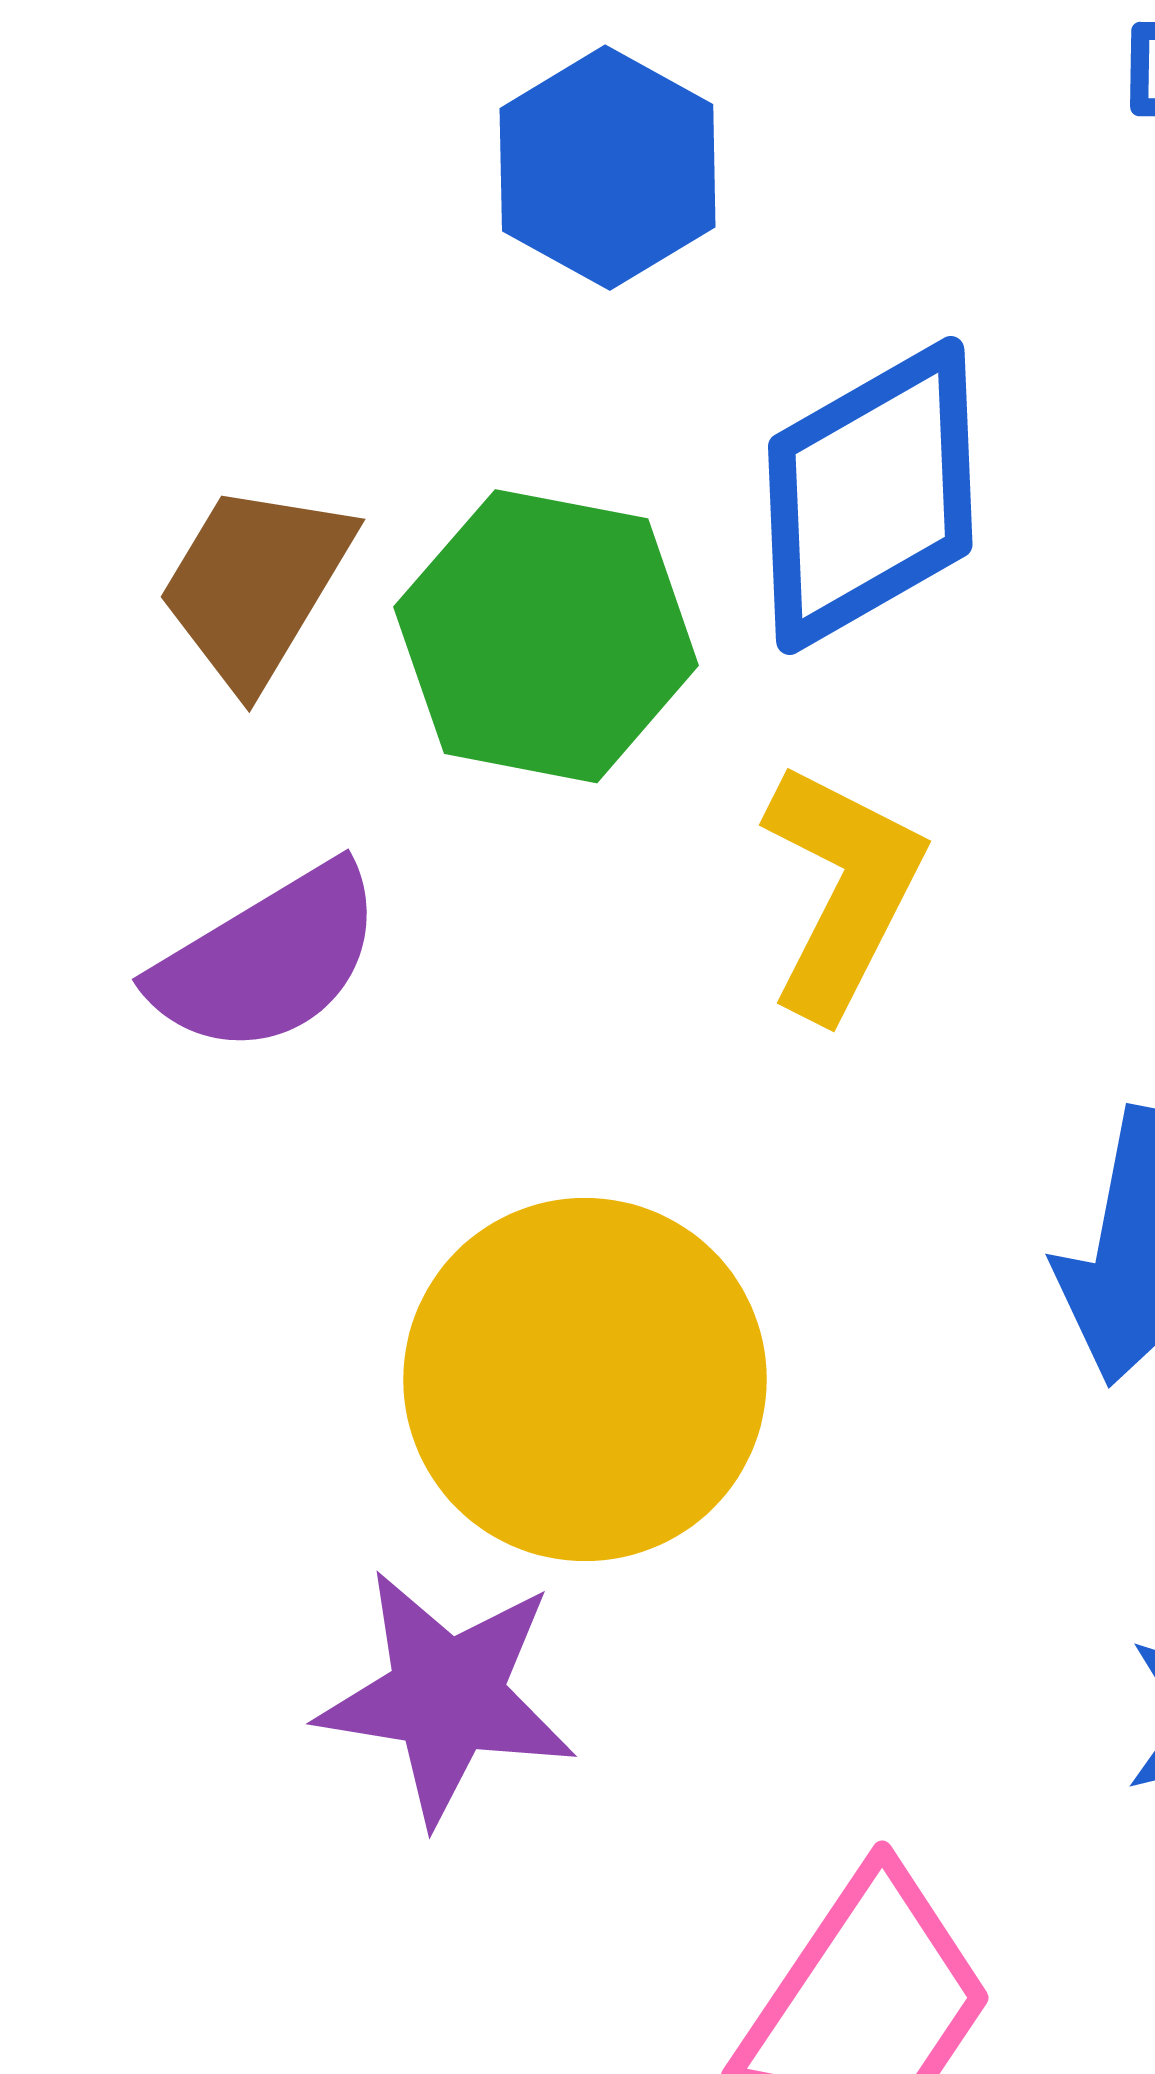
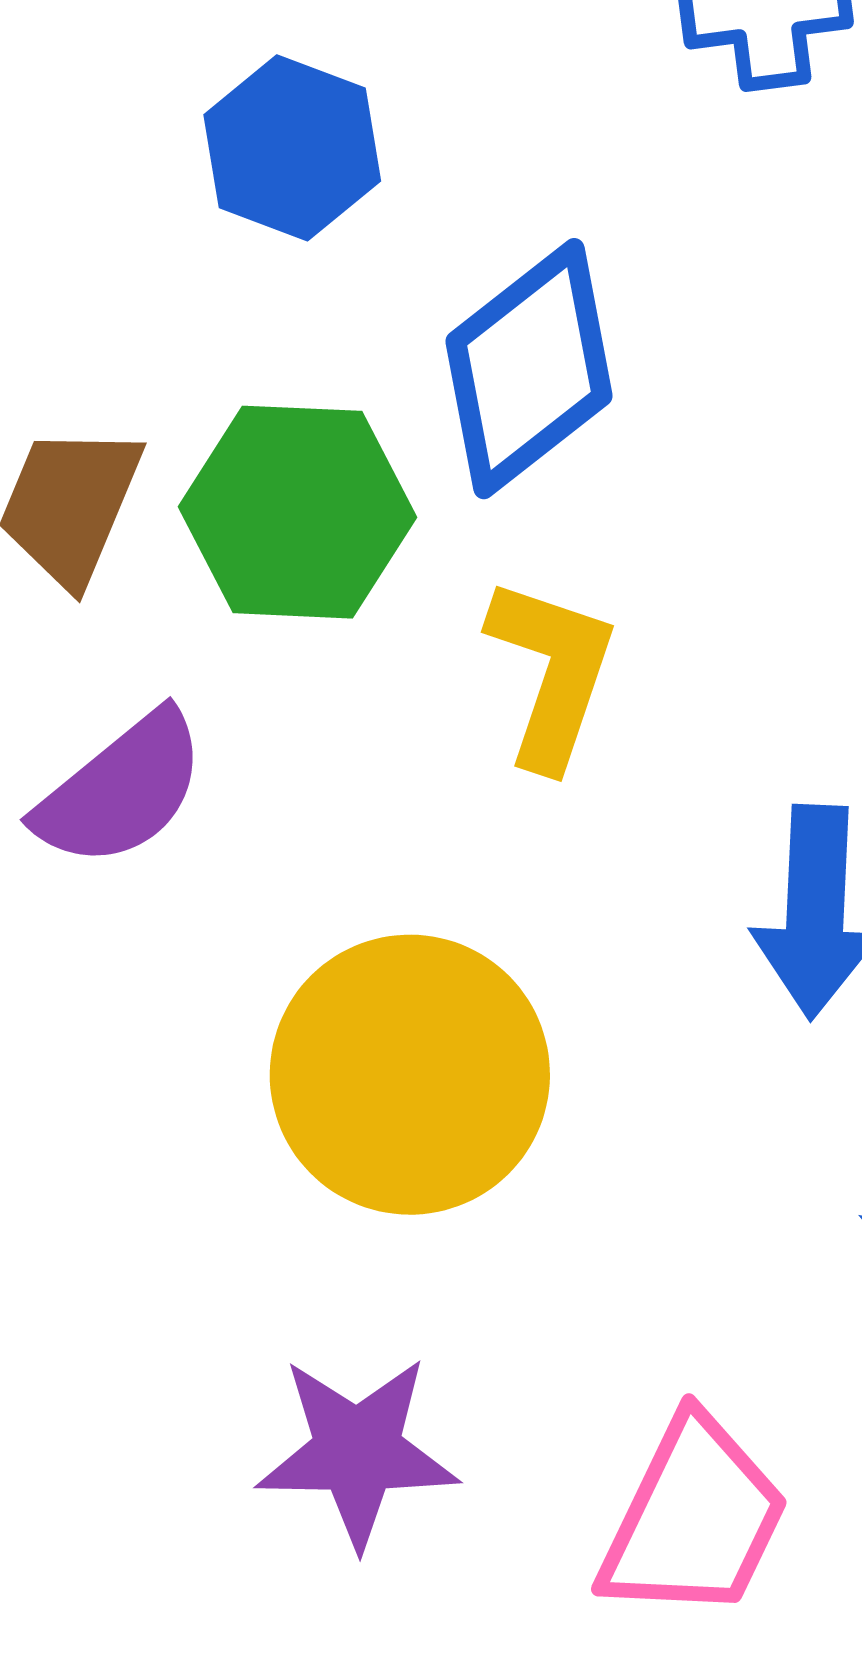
purple star: (447, 1696) -> (357, 1451), moved

